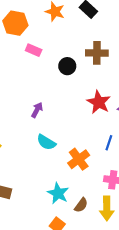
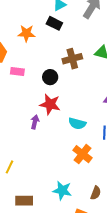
red star: (99, 102) -> (50, 104), moved
cyan semicircle: (46, 142) -> (77, 123), moved
cyan star: (58, 193) -> (62, 190), moved

